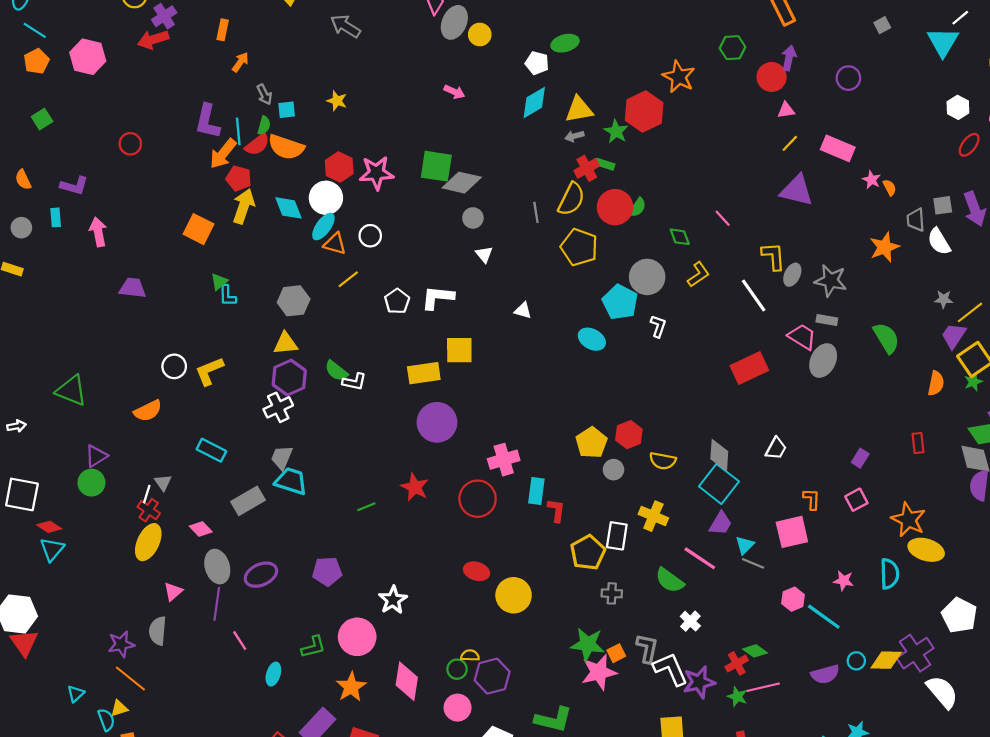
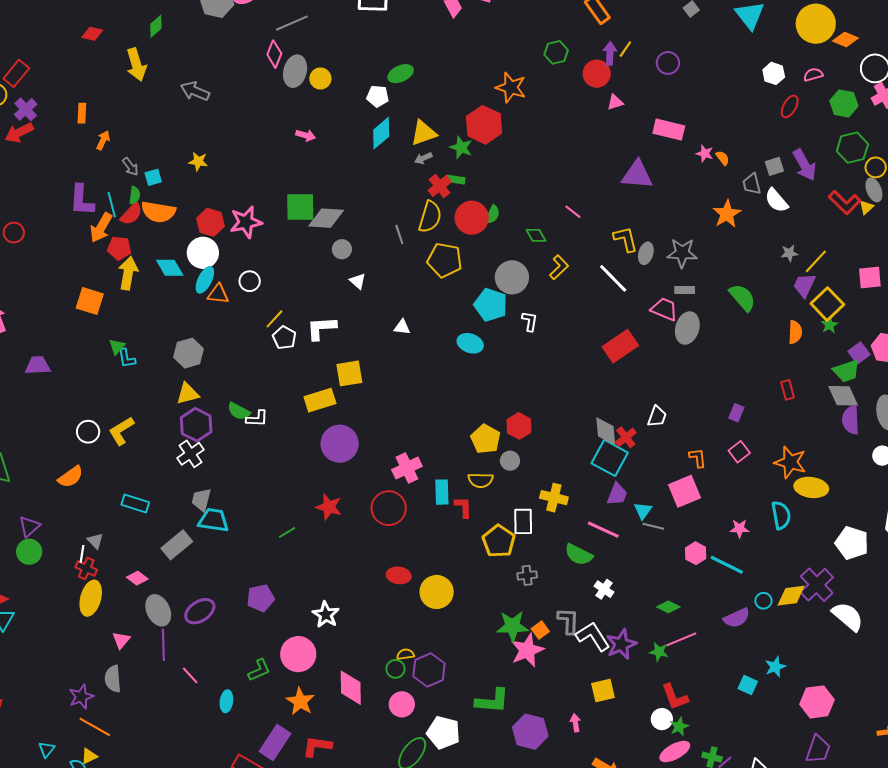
yellow line: (790, 143) -> (625, 49), moved
yellow line: (348, 279) -> (274, 319), moved
yellow semicircle: (663, 461) -> (481, 480), moved
red cross: (737, 663) -> (626, 437), moved

